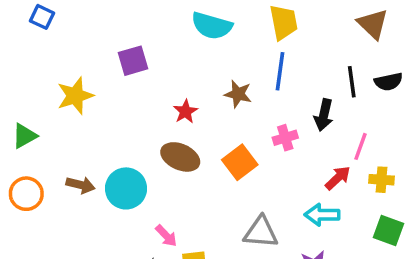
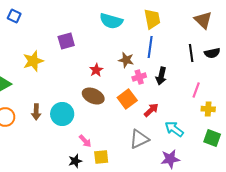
black arrow: (324, 115) -> (161, 76), moved
pink cross: (285, 138) -> (139, 77), moved
red arrow: (338, 178) -> (151, 110), moved
brown arrow: (80, 185) -> (36, 112), turned 77
cyan arrow: (322, 215) -> (174, 129), turned 36
gray triangle: (261, 232) -> (139, 139), turned -30

